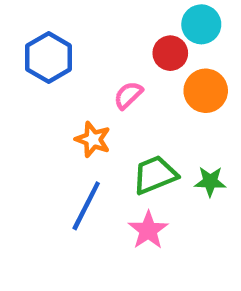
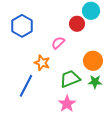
orange circle: (206, 91) -> (93, 61), moved
blue line: (86, 206) -> (26, 86), moved

